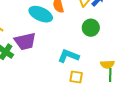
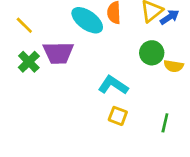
yellow semicircle: (107, 64) -> (174, 66), moved

